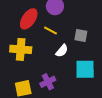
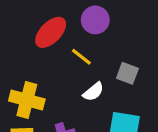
yellow cross: (21, 49) -> (27, 100), moved

